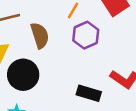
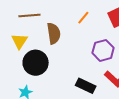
purple hexagon: (86, 35) -> (103, 50), moved

